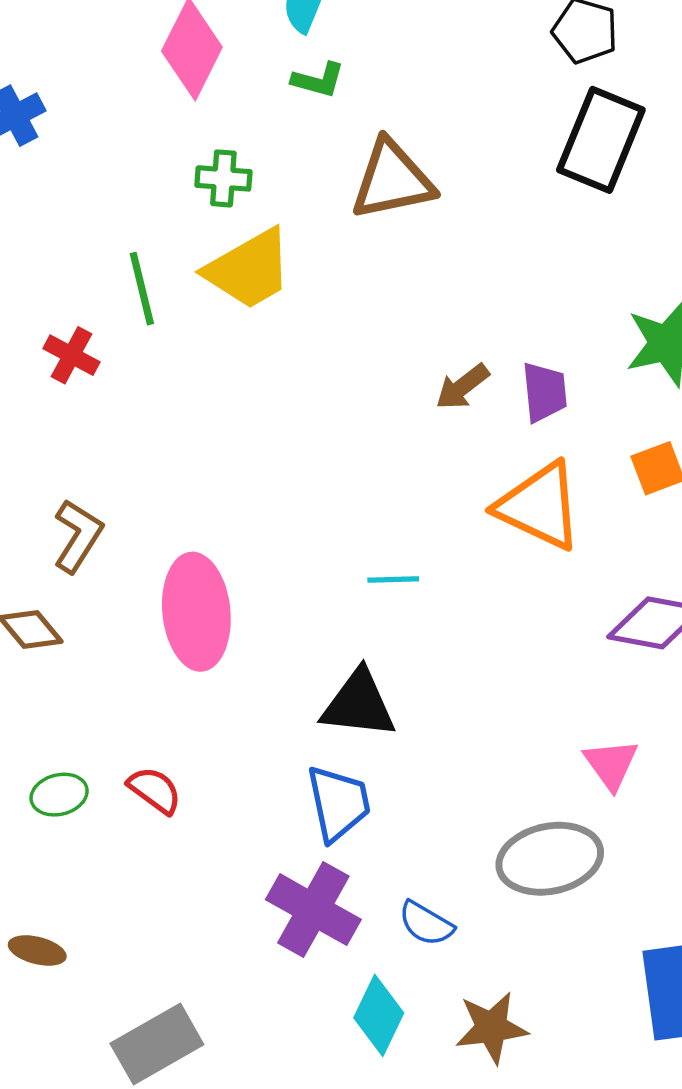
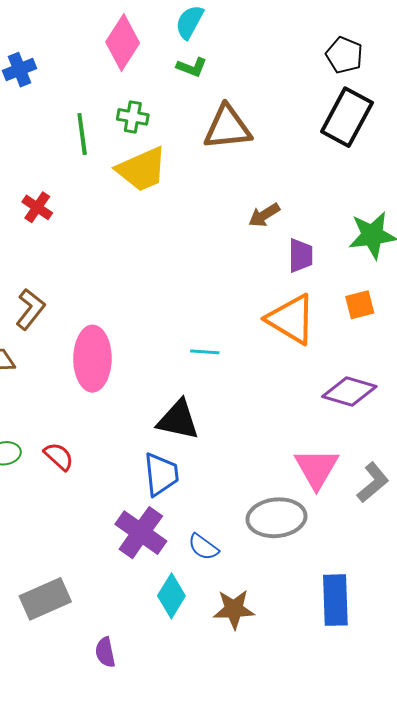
green line: (142, 289) -> (82, 134), moved
brown arrow: (462, 387) -> (264, 215), moved
pink triangle: (611, 764) -> (316, 468), size x1.4

